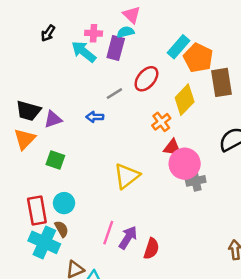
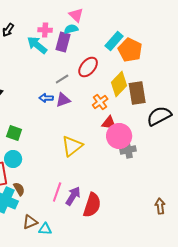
brown rectangle: (222, 82) -> (137, 93), moved
purple triangle: (53, 119) -> (63, 100), moved
cyan circle: (64, 203) -> (13, 159), moved
red semicircle: (151, 249) -> (92, 205), size x1.4

